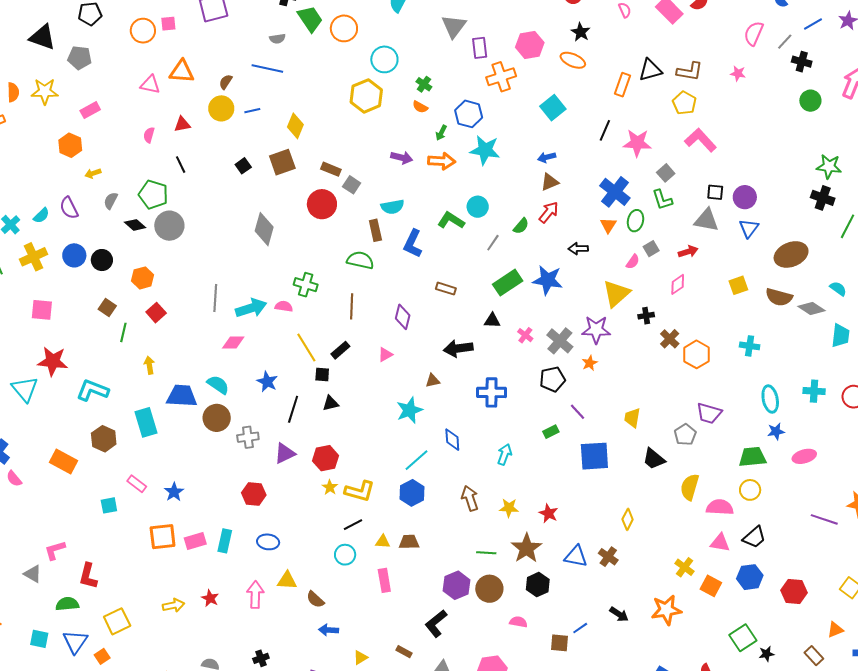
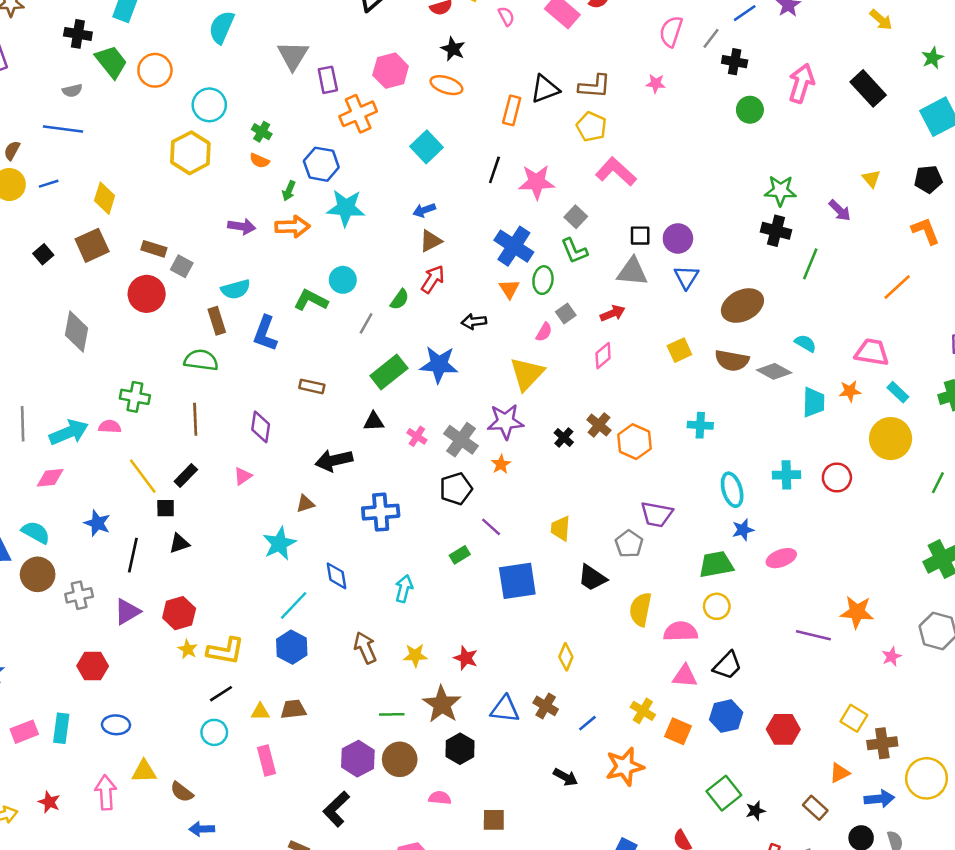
black cross: (646, 316) -> (564, 437), moved, turned -35
blue line: (580, 628) -> (587, 723), moved

